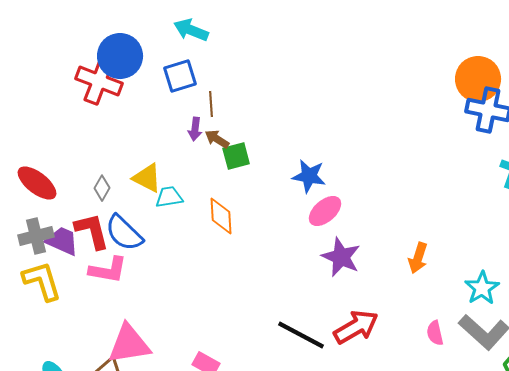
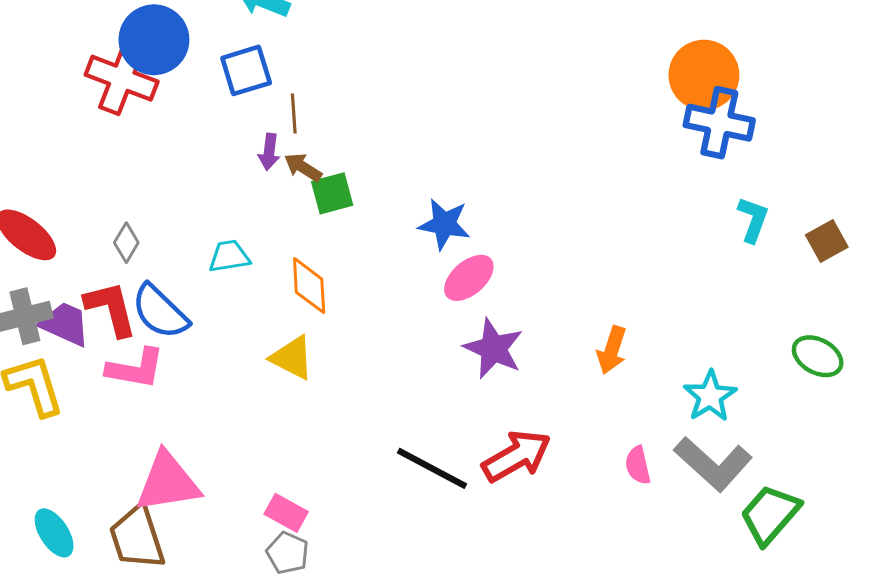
yellow triangle: (147, 178) -> (292, 358), moved

